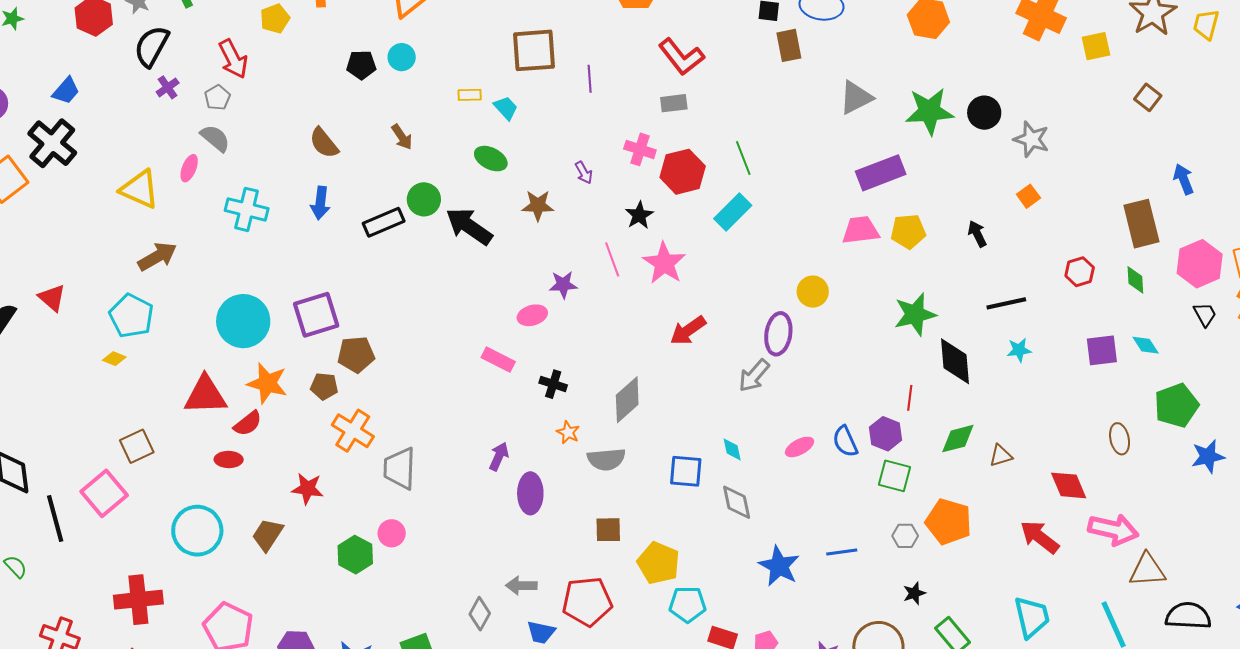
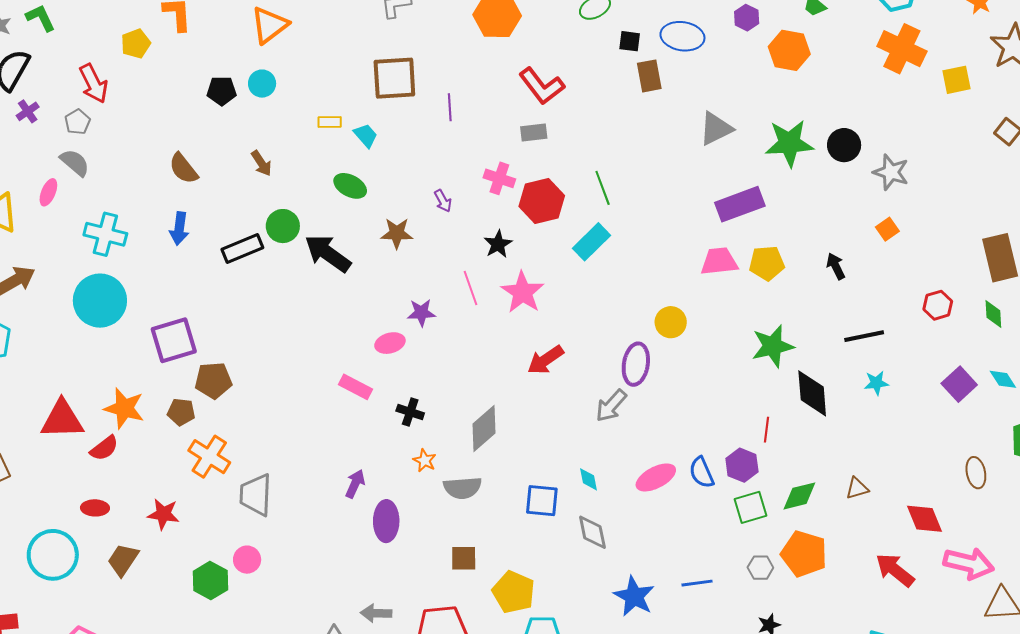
cyan circle: (243, 321) -> (100, 301), moved
purple square: (1102, 350) -> (959, 384), turned -36
green diamond: (958, 439) -> (799, 496), moved
pink ellipse: (800, 447) -> (656, 477), size x1.4
red ellipse: (229, 460) -> (95, 508), moved
green square: (895, 476) -> (751, 507), turned -32

